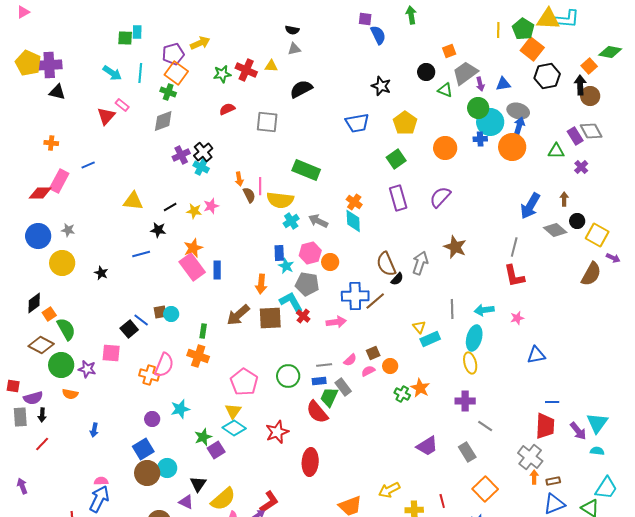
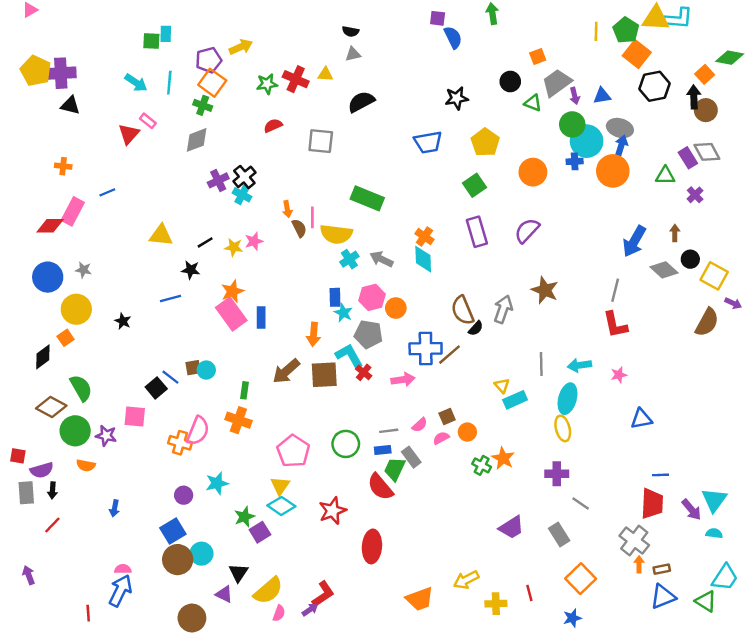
black star: (381, 86) -> (457, 98), turned -30
orange square: (49, 314) -> (66, 338), moved

